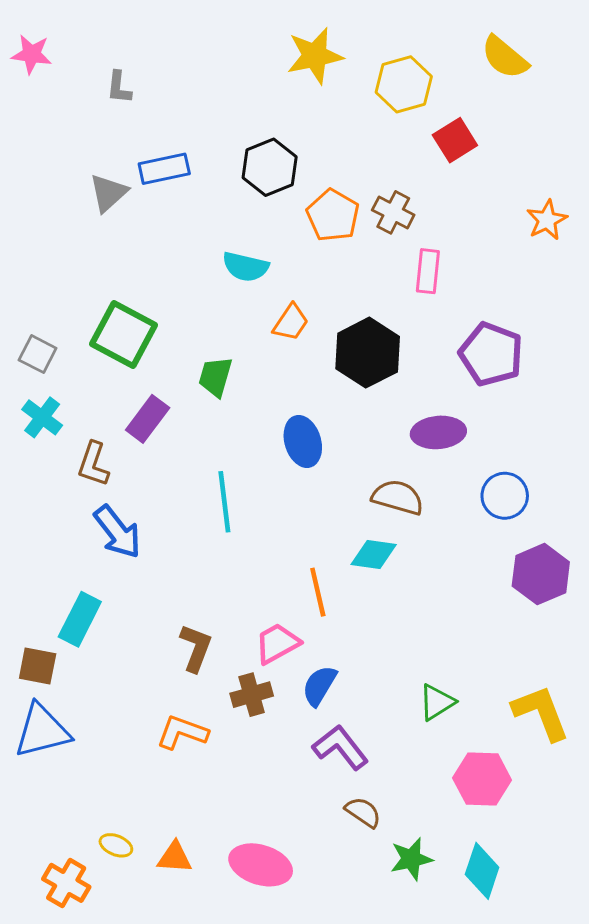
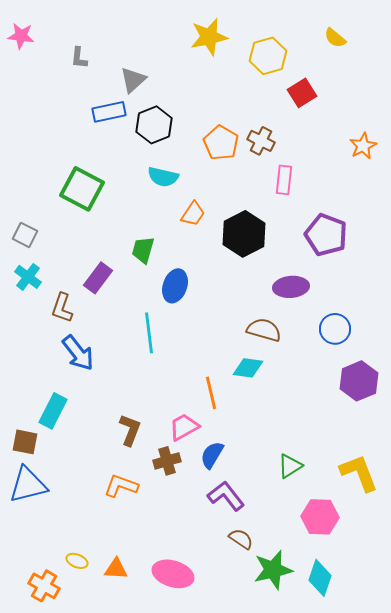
yellow semicircle: (505, 57) -> (335, 38), size x0.7
black hexagon: (270, 167) -> (154, 125), moved
gray triangle: (108, 193) -> (133, 80), moved
green square: (123, 335) -> (82, 189), moved
blue ellipse: (303, 441) -> (175, 286), moved, turned 36
green star: (411, 859) -> (273, 570), size x1.4

